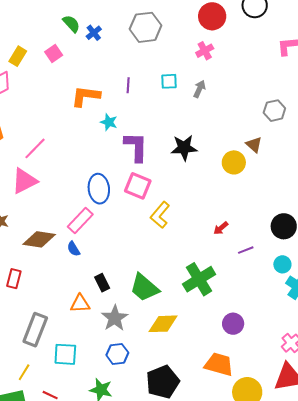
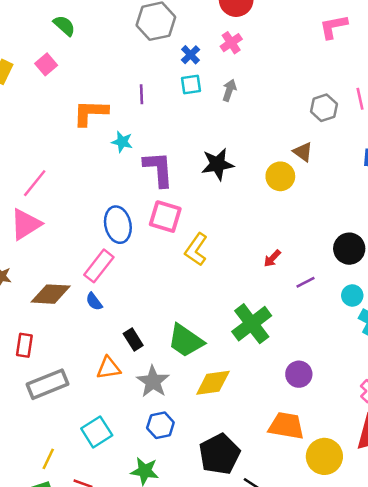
blue cross: (94, 33) -> (191, 55), moved
gray rectangle: (35, 330) -> (47, 384), moved, turned 52
cyan square: (65, 354) -> (97, 432), turned -30

